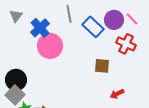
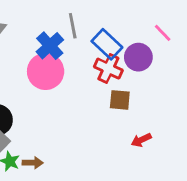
purple circle: (114, 20) -> (138, 57), moved
blue cross: (40, 28) -> (50, 46), moved
red cross: (126, 44) -> (108, 69), moved

